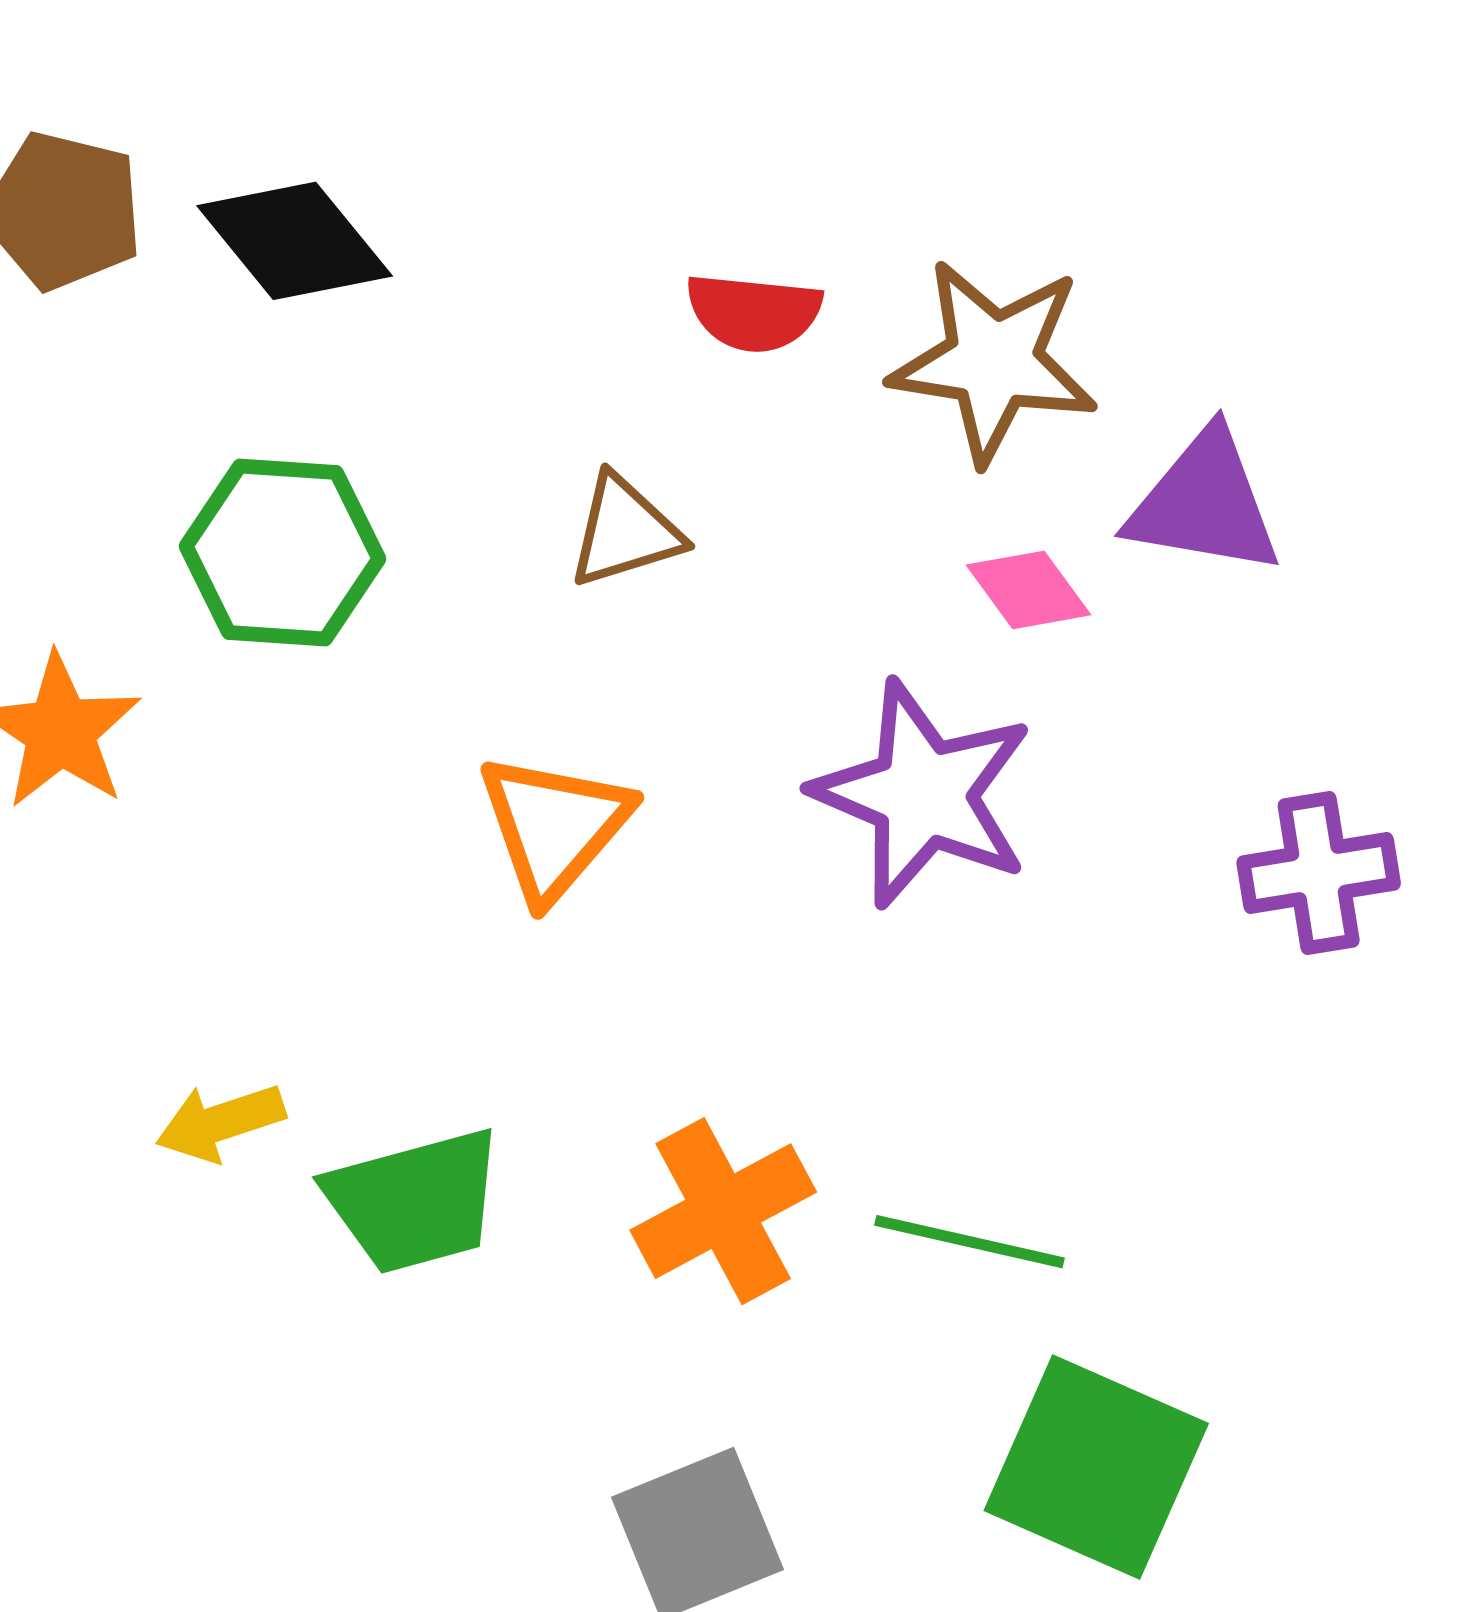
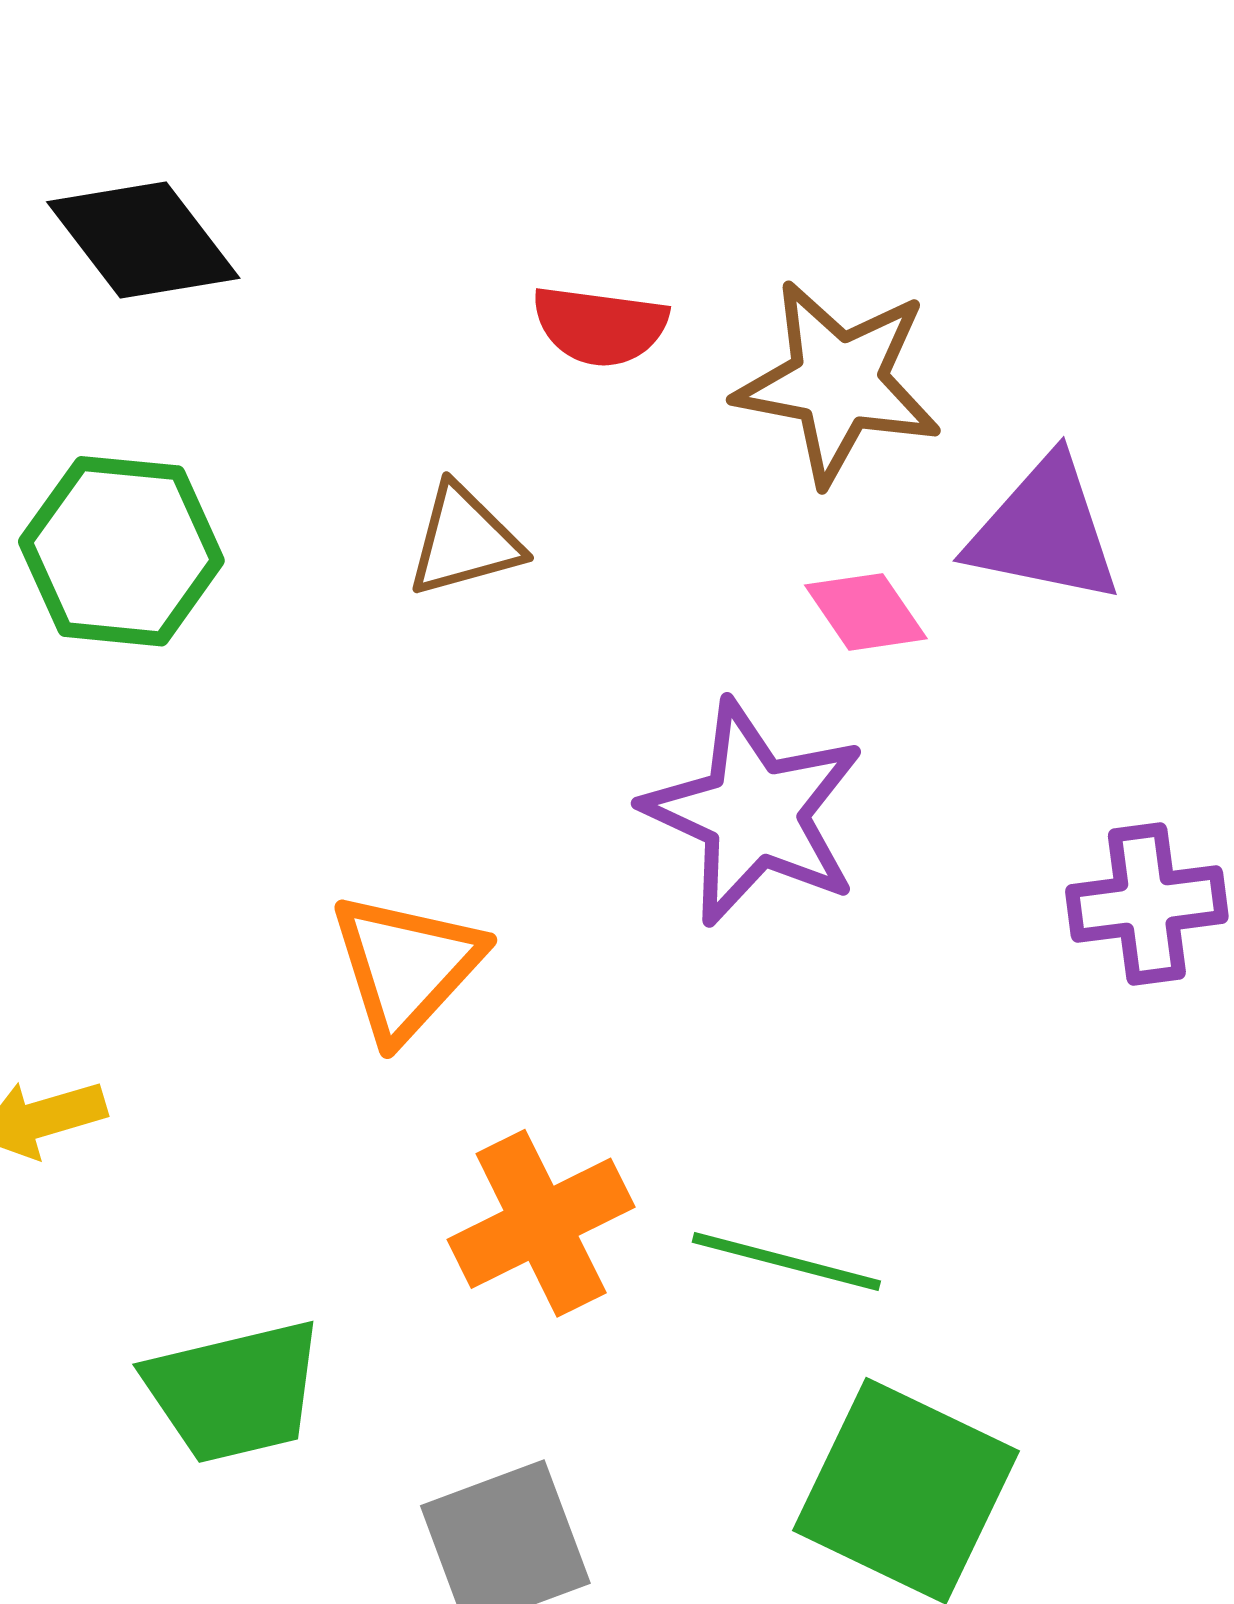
orange triangle: (554, 826) -> (406, 966), moved
green trapezoid: (415, 1201) -> (234, 1391), moved

